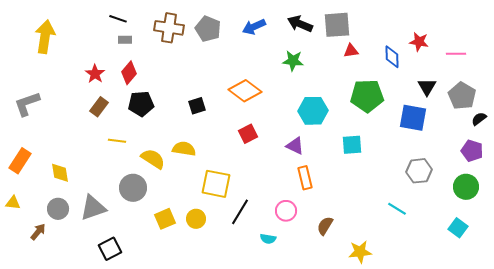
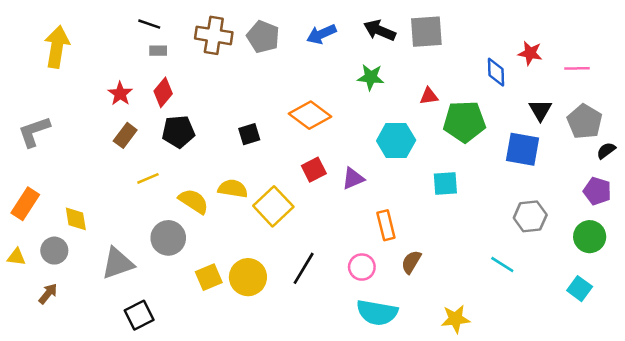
red triangle: (351, 51) -> (429, 96), moved
yellow line: (117, 141) -> (148, 178), turned -30
purple triangle: (295, 146) -> (353, 178), moved, turned -48
yellow square: (216, 184) -> (273, 206), moved, turned 36
gray circle: (58, 209) -> (54, 251), moved
yellow circle: (196, 219) -> (248, 277), size x1.5
brown semicircle: (325, 226) -> (411, 262), moved
cyan semicircle: (268, 239) -> (377, 313), moved, size x2.0

